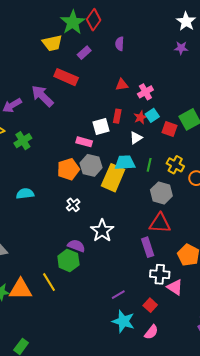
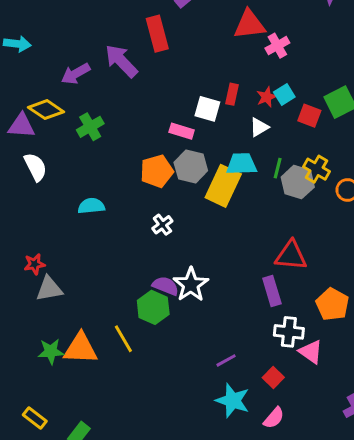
red rectangle: (66, 77) -> (157, 34), turned 50
red triangle: (122, 85) -> (249, 25), moved, size x1.6
pink cross: (145, 92) -> (277, 46), moved
white square: (101, 126) -> (207, 109), turned 30
gray hexagon: (161, 193) -> (298, 182), moved
white star: (102, 231) -> (191, 285), moved

